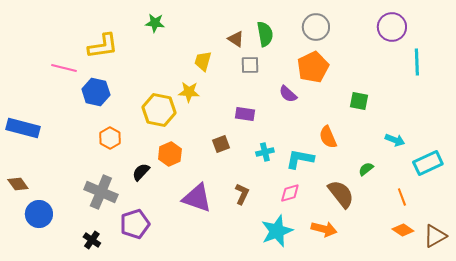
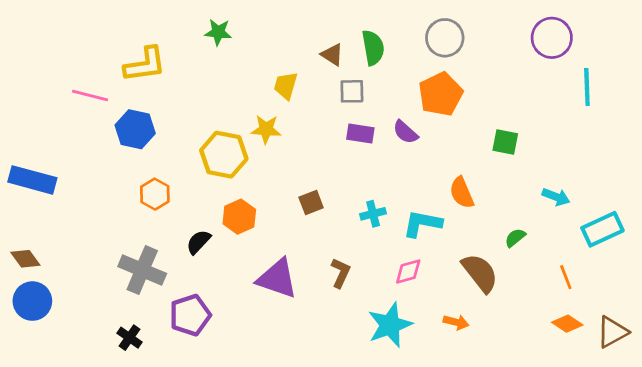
purple rectangle: (245, 114) -> (360, 134), moved
blue circle: (39, 214) -> (32, 301), moved
orange arrow: (324, 229) -> (456, 322), size x0.7

